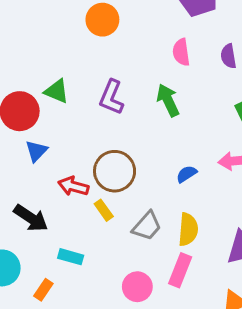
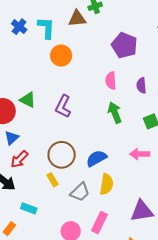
green arrow: (168, 100) -> (115, 113), moved
blue semicircle: (187, 174) -> (96, 158), moved, size x1.5
red arrow: (73, 186) -> (19, 159), moved, turned -66
yellow semicircle: (188, 229) -> (106, 184), moved

